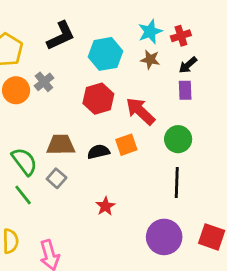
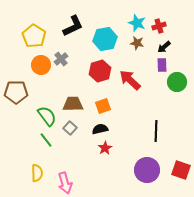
cyan star: (150, 32) -> (137, 23), turned -30
green circle: (178, 139) -> (177, 82), moved
orange square: (126, 145) -> (103, 106), moved
black semicircle: (98, 152) -> (100, 129), moved

